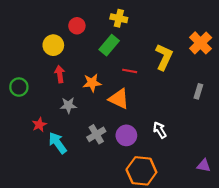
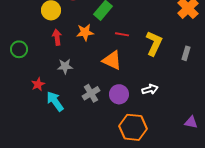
yellow L-shape: (164, 57) -> (154, 43), moved
orange star: (92, 83) -> (85, 32), moved
white arrow: (160, 130) -> (150, 89), turned 105

